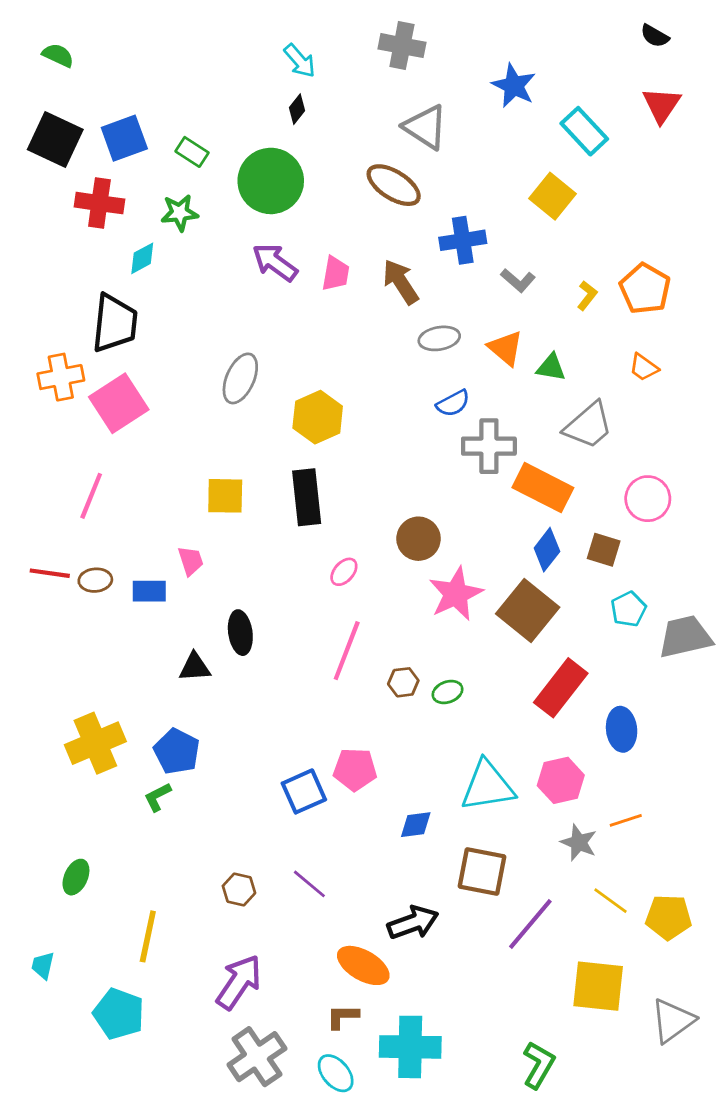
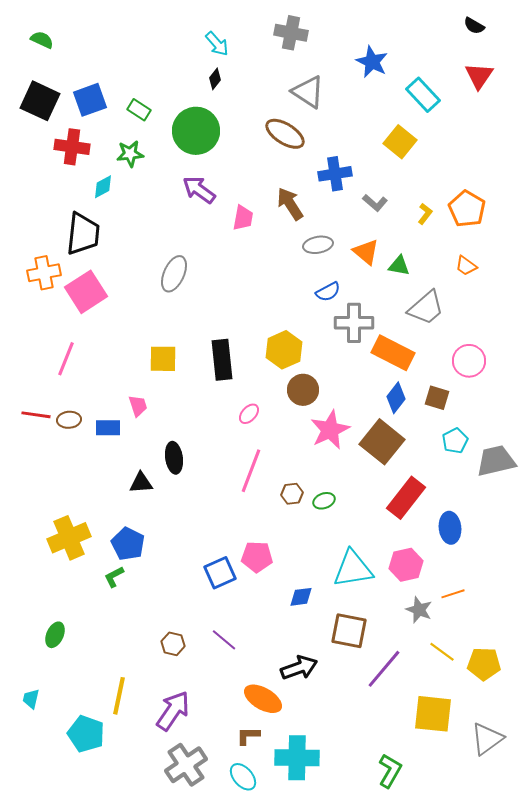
pink trapezoid: (336, 273) -> (243, 218), moved
yellow hexagon: (318, 417) -> (284, 350), moved
yellow line: (148, 936) -> (119, 696), moved

